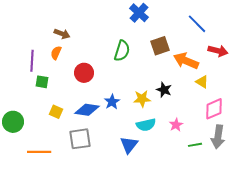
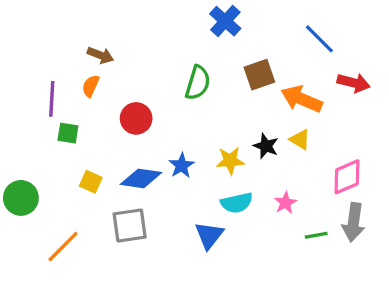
yellow triangle: (202, 82) -> (300, 140), moved
orange line: (39, 152) -> (63, 247), turned -45

